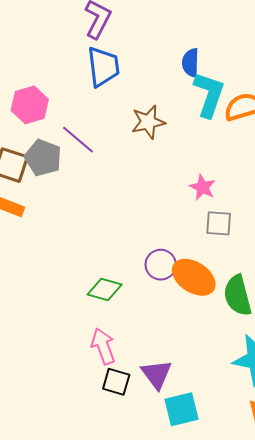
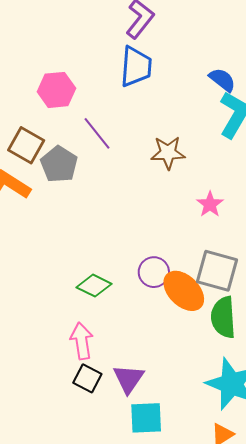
blue semicircle: (191, 63) -> (222, 80), turned 116
brown star: (148, 122) -> (168, 153), moved
gray pentagon: (43, 158) -> (59, 164), moved
gray square: (219, 223) -> (217, 271), moved, size x1.5

